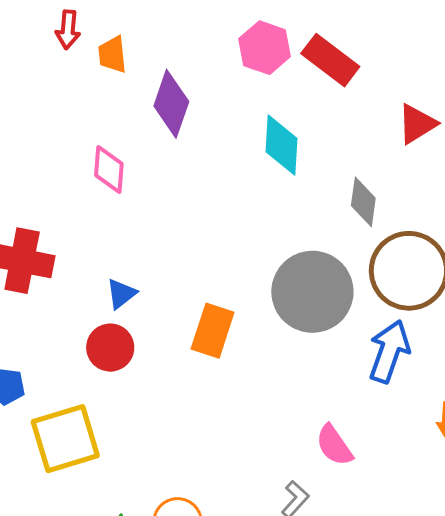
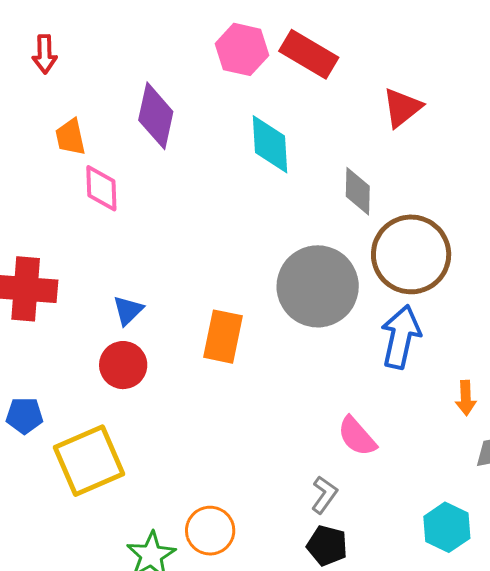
orange trapezoid: (112, 55) -> (70, 137), moved

